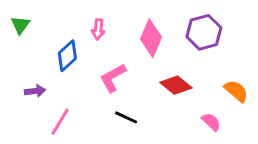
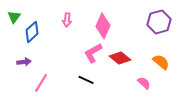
purple hexagon: (204, 32) -> (159, 22), moved
blue diamond: (67, 56) -> (32, 32), moved
pink L-shape: (113, 78) -> (93, 53), moved

